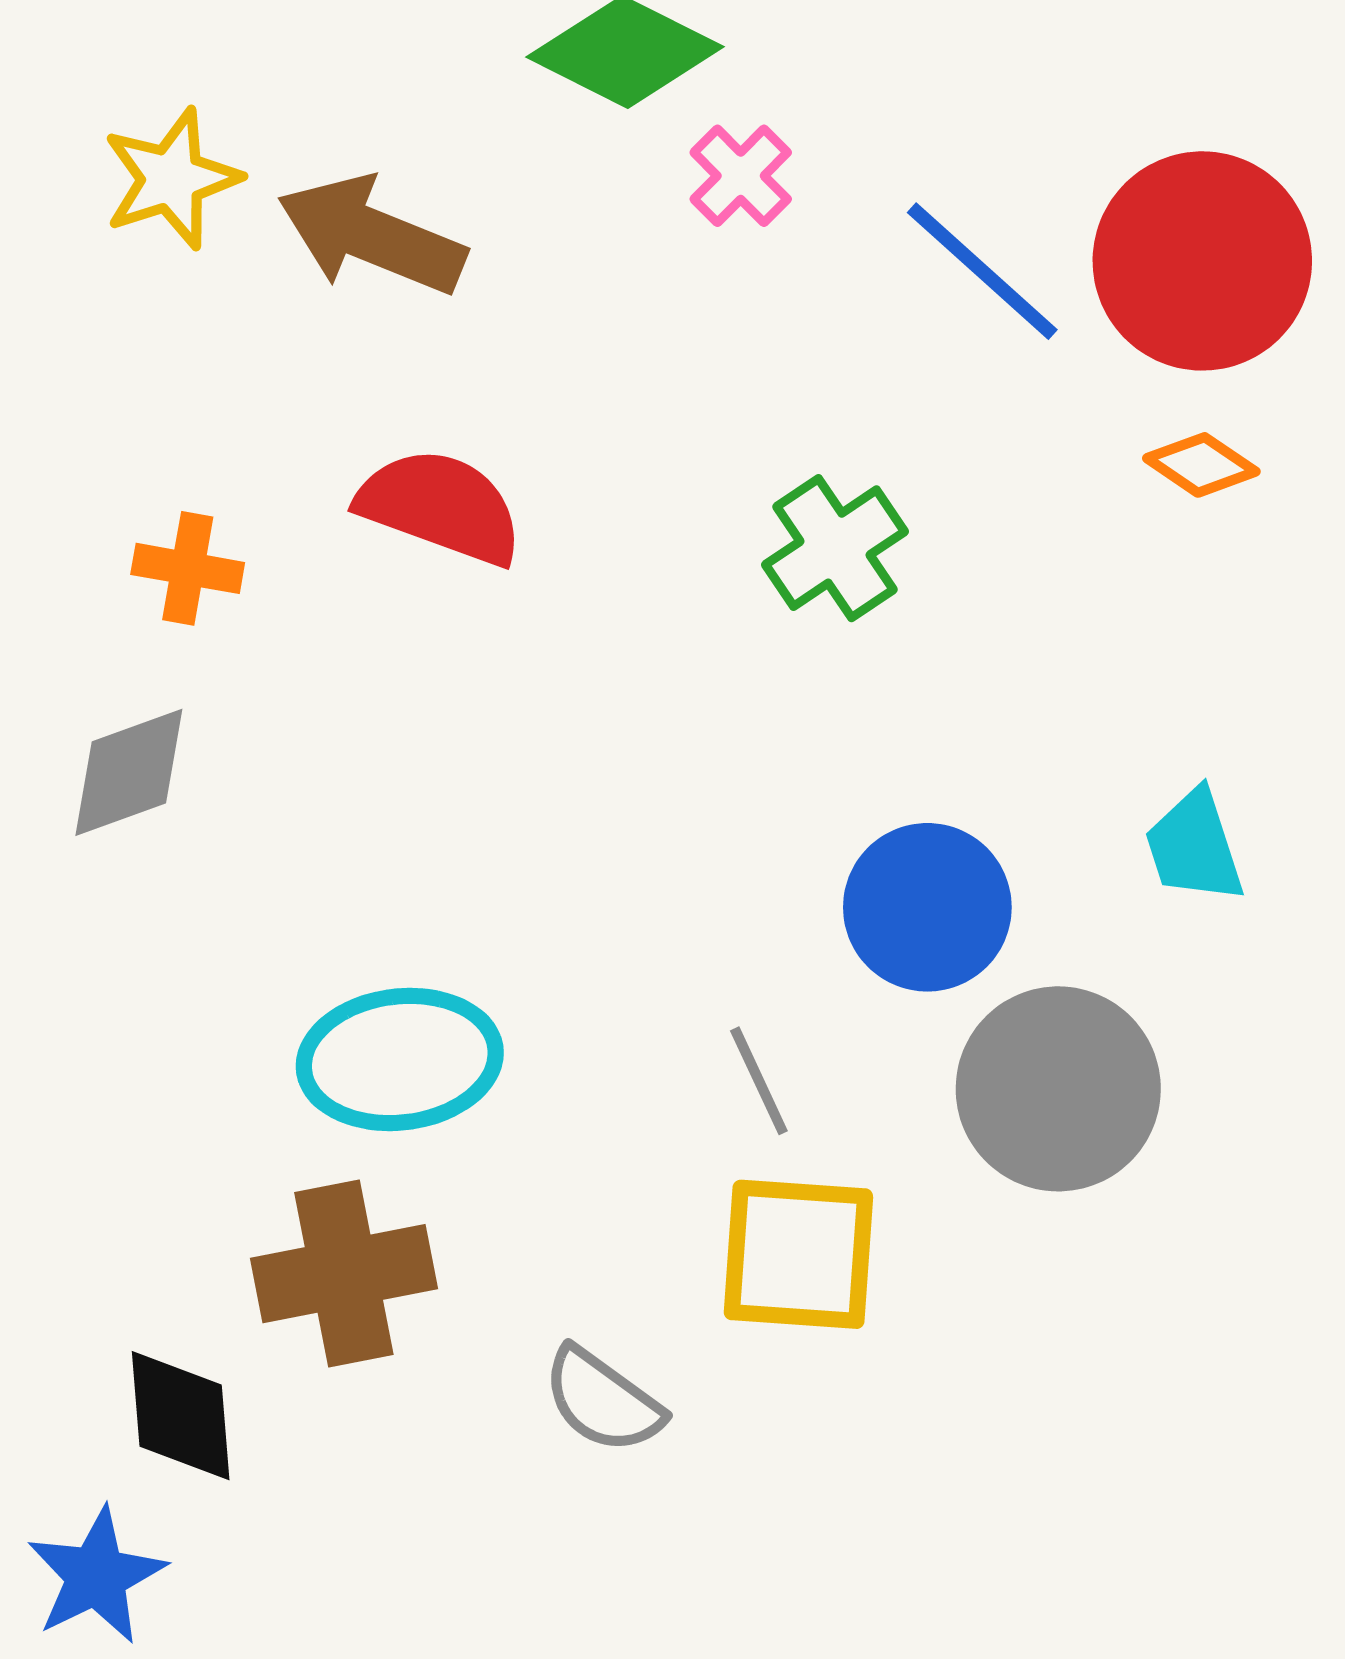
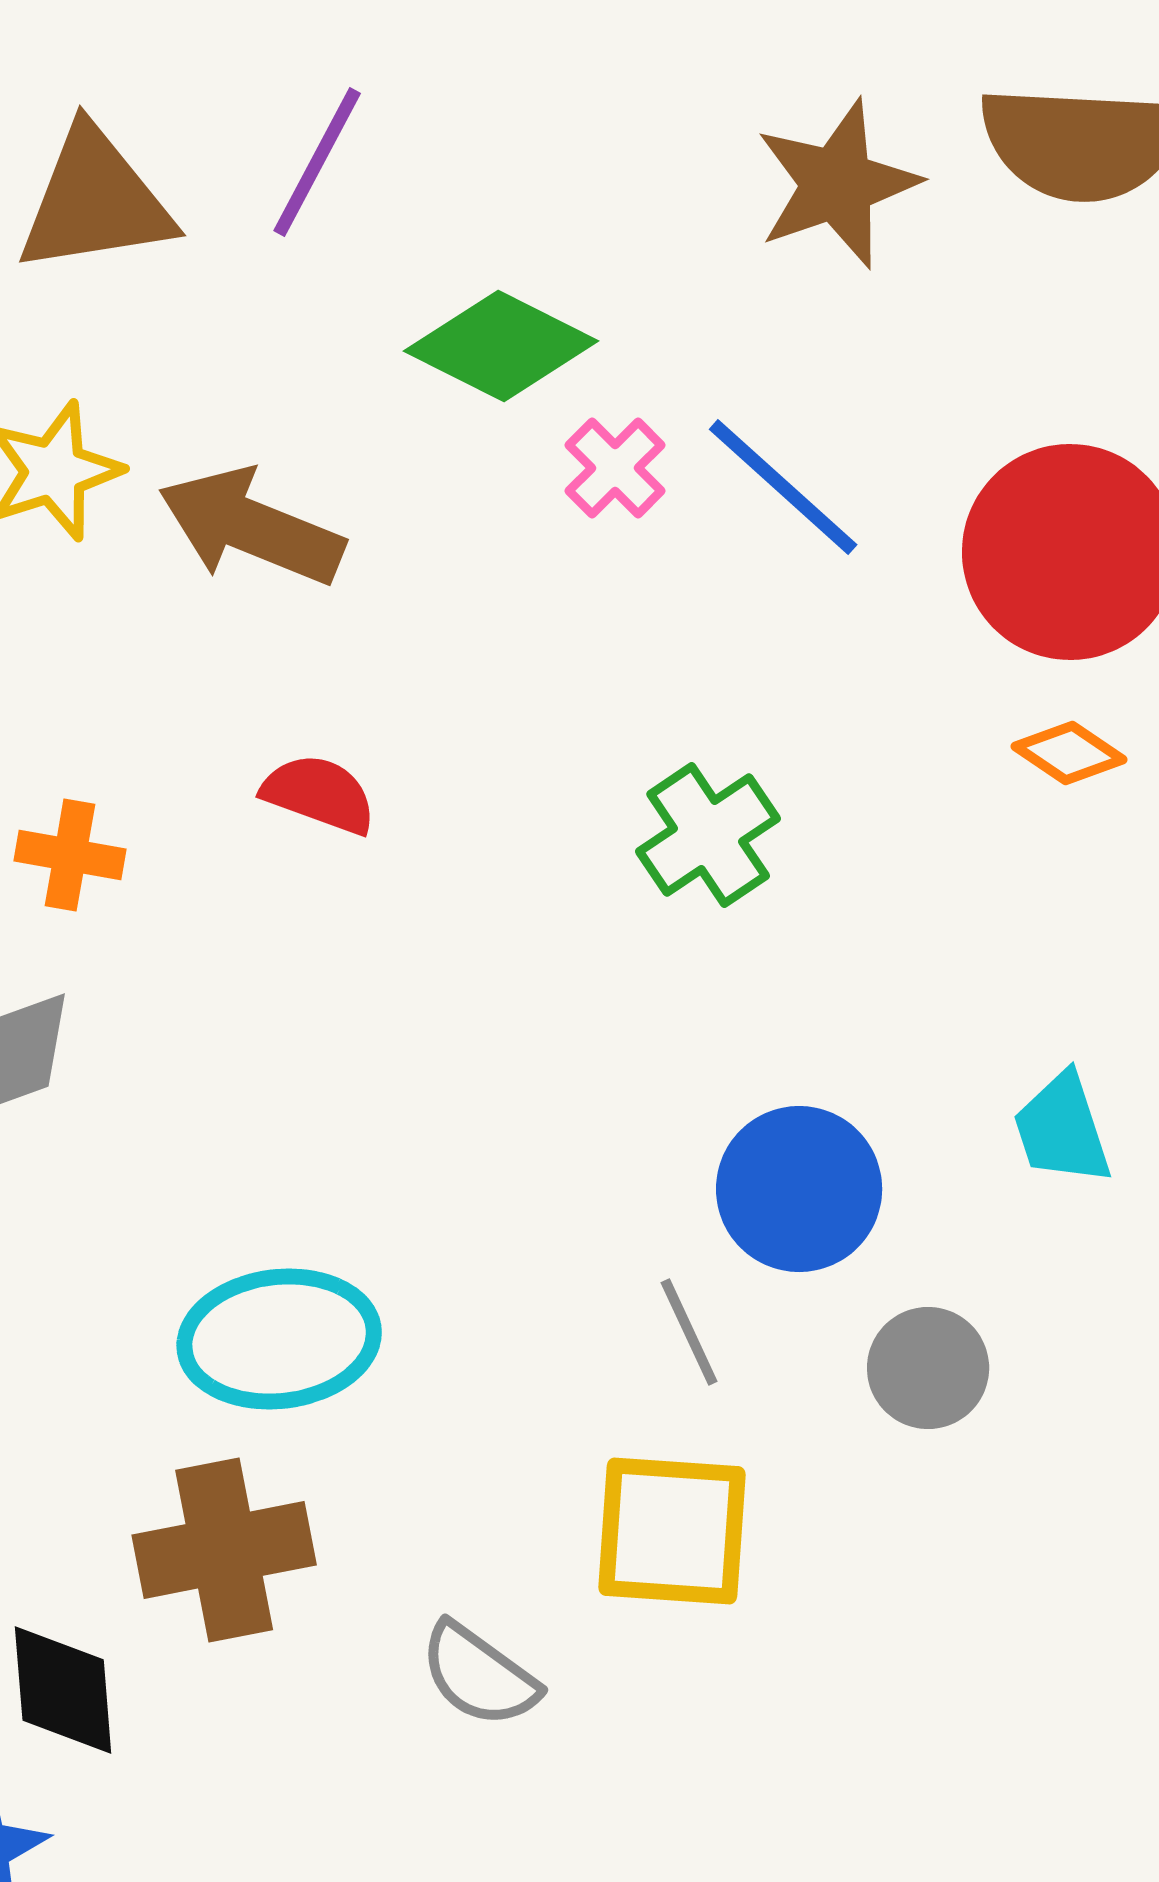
blue line: (982, 271) -> (783, 487), moved
red semicircle: (440, 507) -> (319, 794), size x0.7
gray line: (759, 1081) -> (689, 1332), moved
gray circle: (1058, 1089) -> (928, 1368), size x0.6

